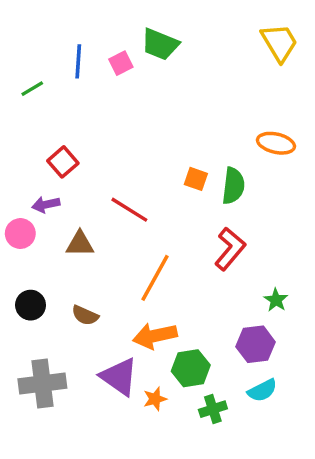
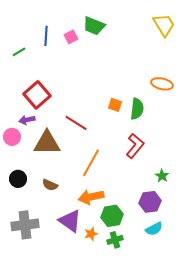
red square: (63, 162) -> (37, 95), size x1.5
brown triangle: (80, 244) -> (47, 143), size x1.6
green cross: (213, 409) -> (115, 240), moved

